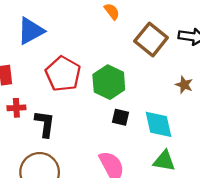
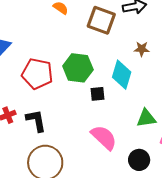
cyan diamond: (158, 124) -> (122, 75), moved, turned 48

